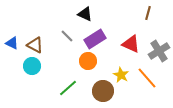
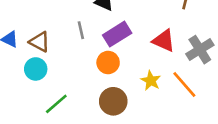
gray line: (67, 36) -> (81, 30), turned 32
green line: (68, 88) -> (56, 104), moved
brown circle: (103, 91) -> (113, 101), moved

